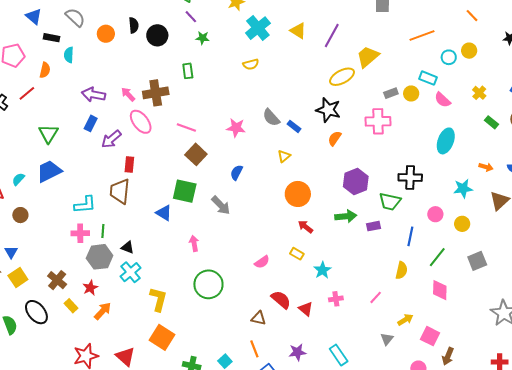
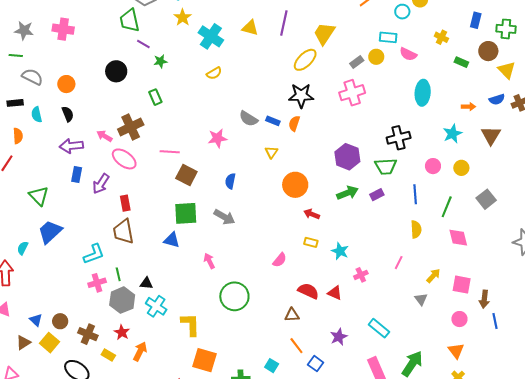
black semicircle: (134, 25) -> (68, 114), moved
orange semicircle: (335, 138) -> (294, 123), moved
brown circle: (20, 215) -> (60, 321), moved

